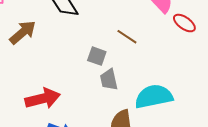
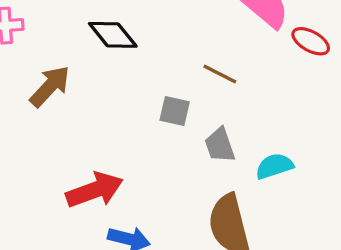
gray trapezoid: (109, 80) -> (220, 145), moved
cyan semicircle: (154, 97) -> (274, 166), size x0.6

